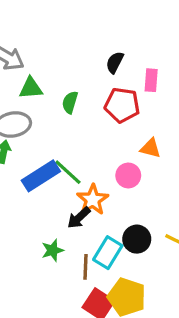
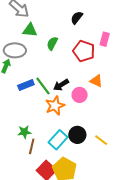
black semicircle: (115, 62) -> (77, 18), moved
blue rectangle: (41, 176) -> (26, 85), size x0.7
black arrow: (79, 218) -> (61, 85), moved
brown line: (85, 267) -> (32, 146), moved

